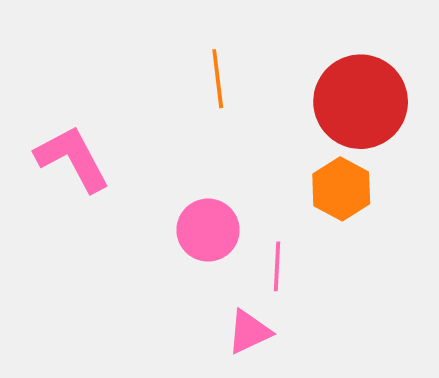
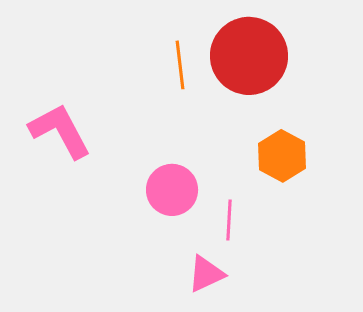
red circle: (361, 102) -> (249, 56), moved

